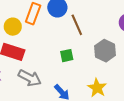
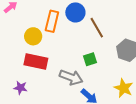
gray arrow: (30, 78) -> (71, 77), moved

